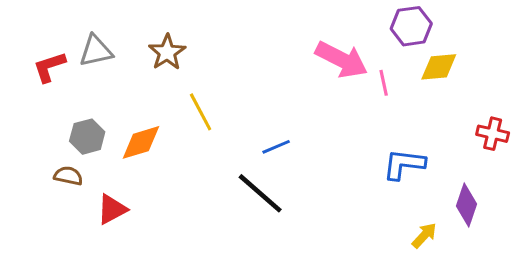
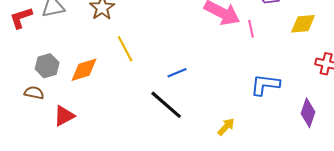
yellow diamond: (439, 67) -> (303, 24), moved
yellow arrow: (424, 235) -> (226, 127), moved

